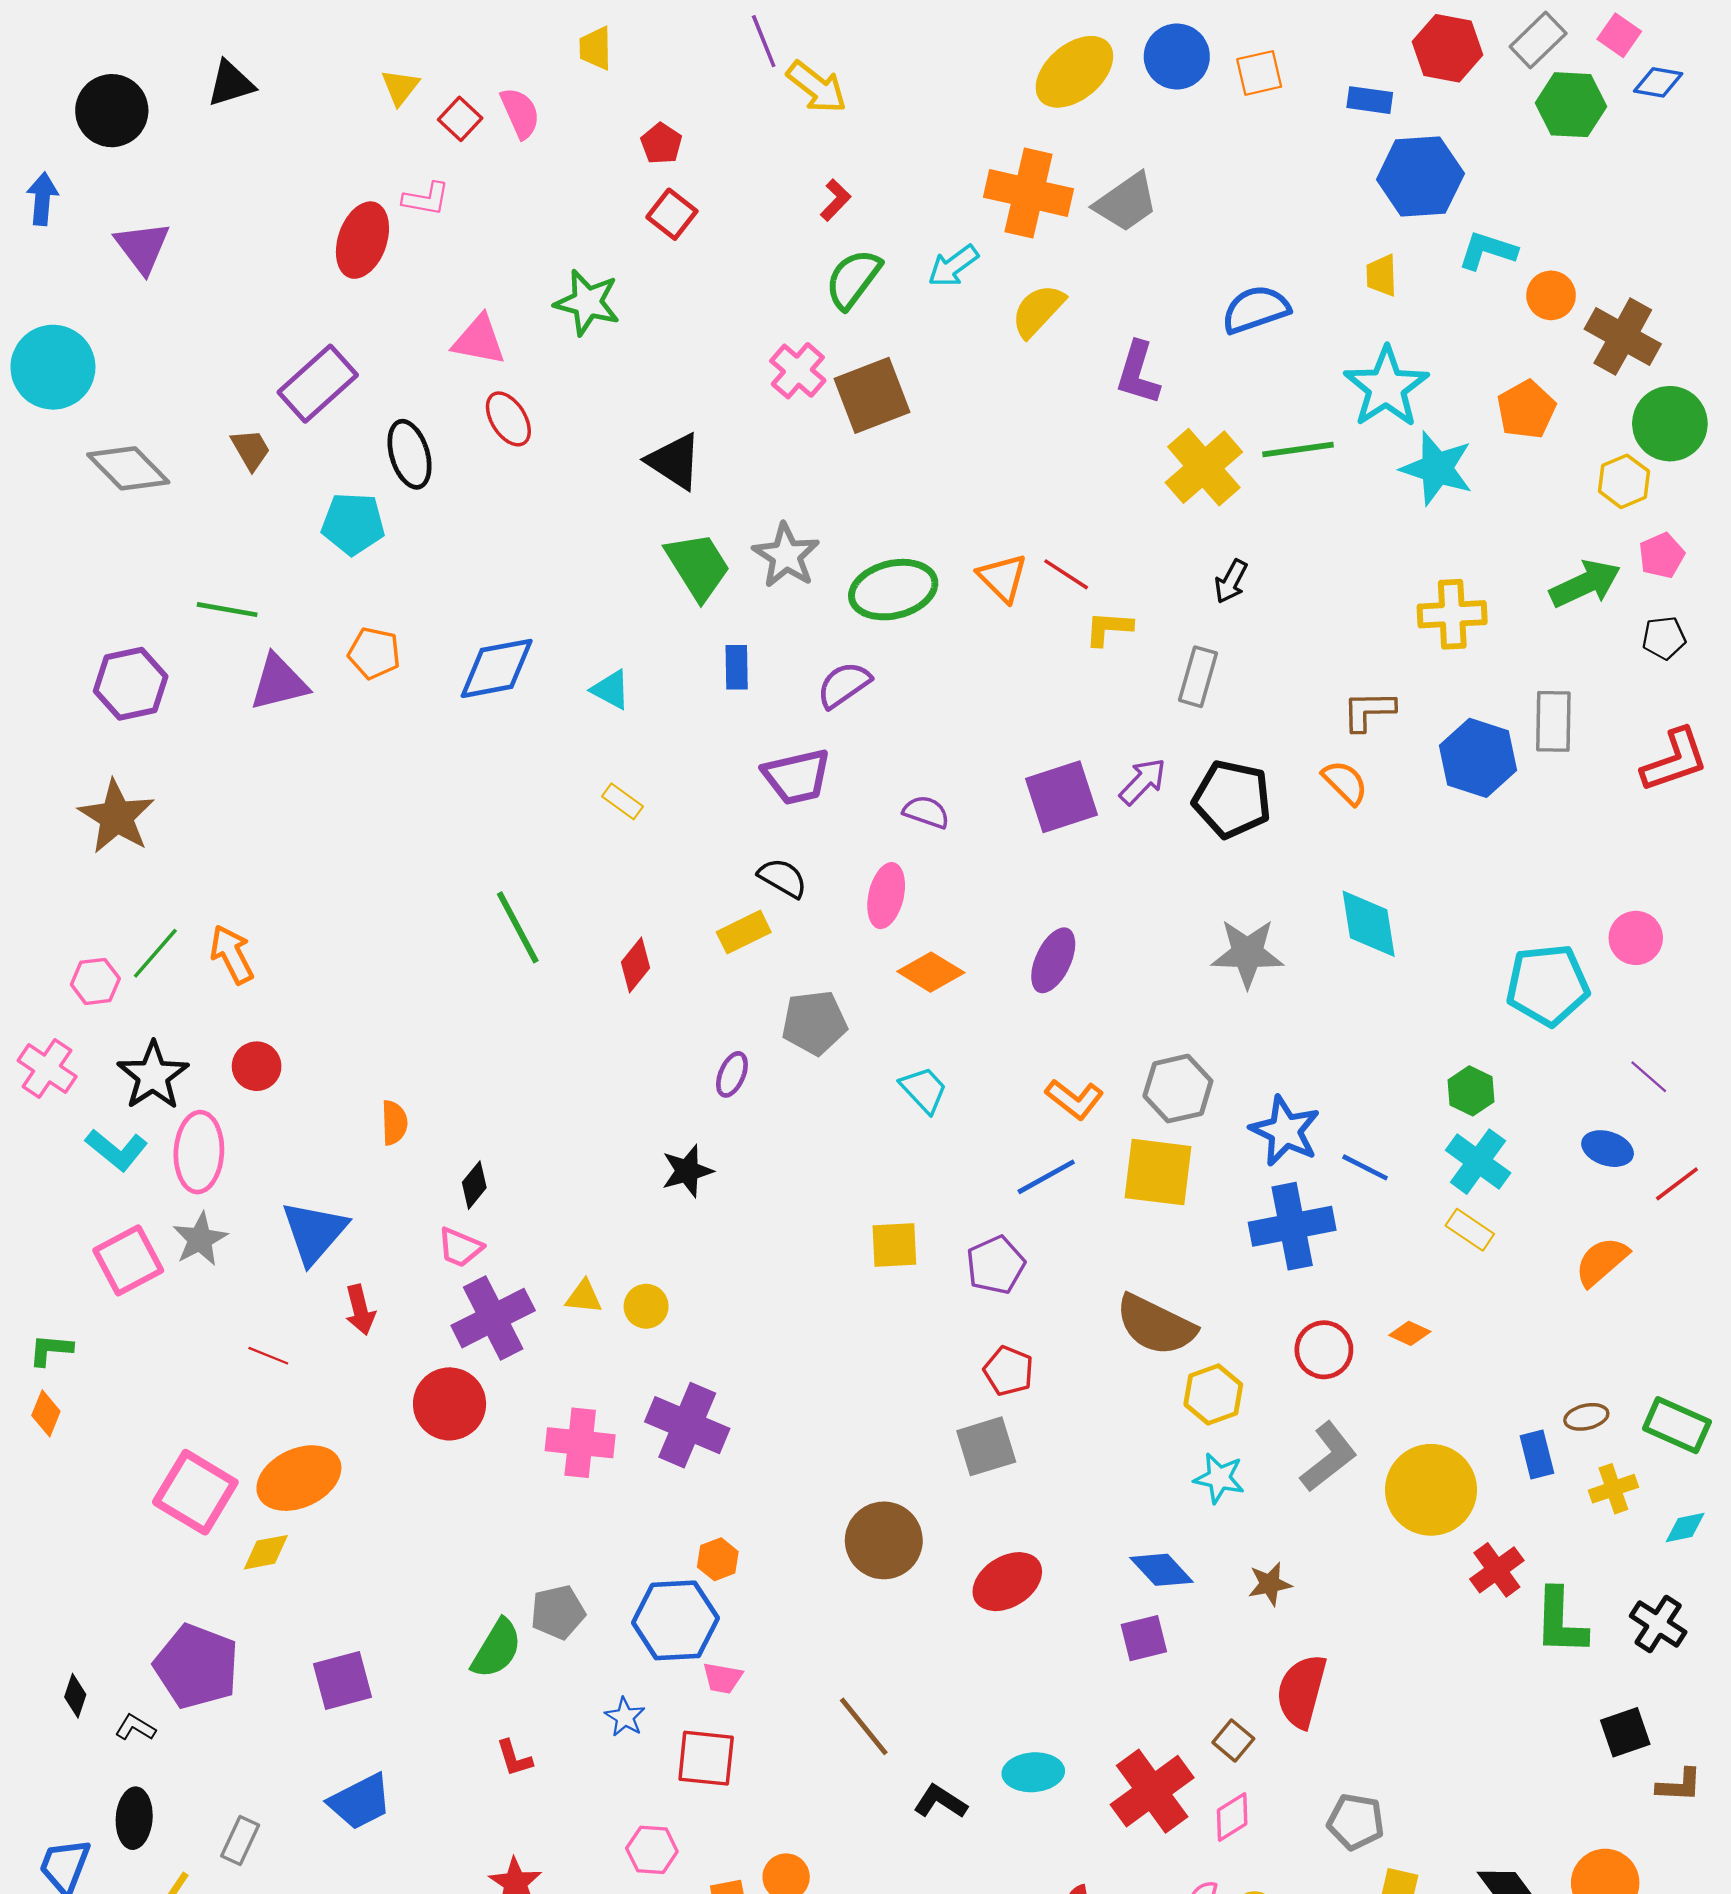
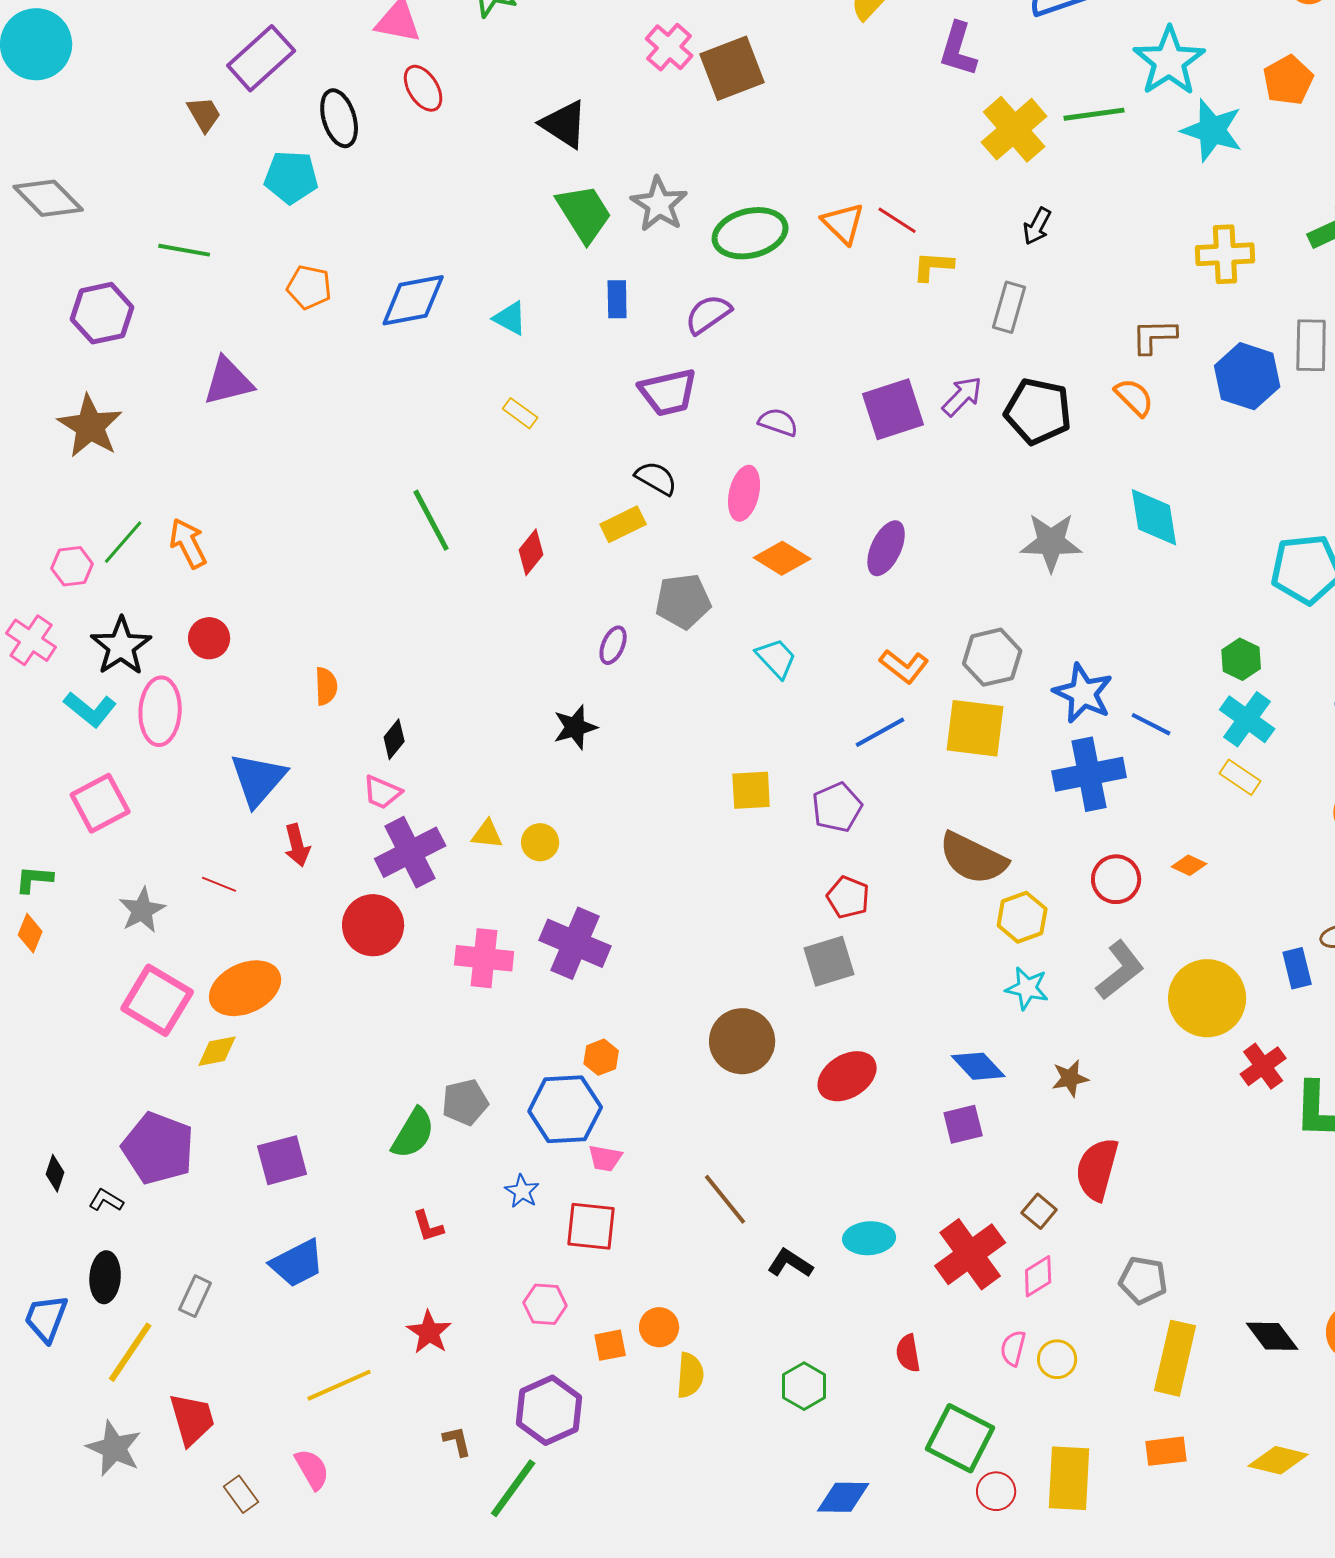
gray diamond: (128, 468) -> (48, 198), moved
purple triangle: (279, 683) -> (228, 381), moved
gray star: (200, 1239) -> (142, 910), moved

